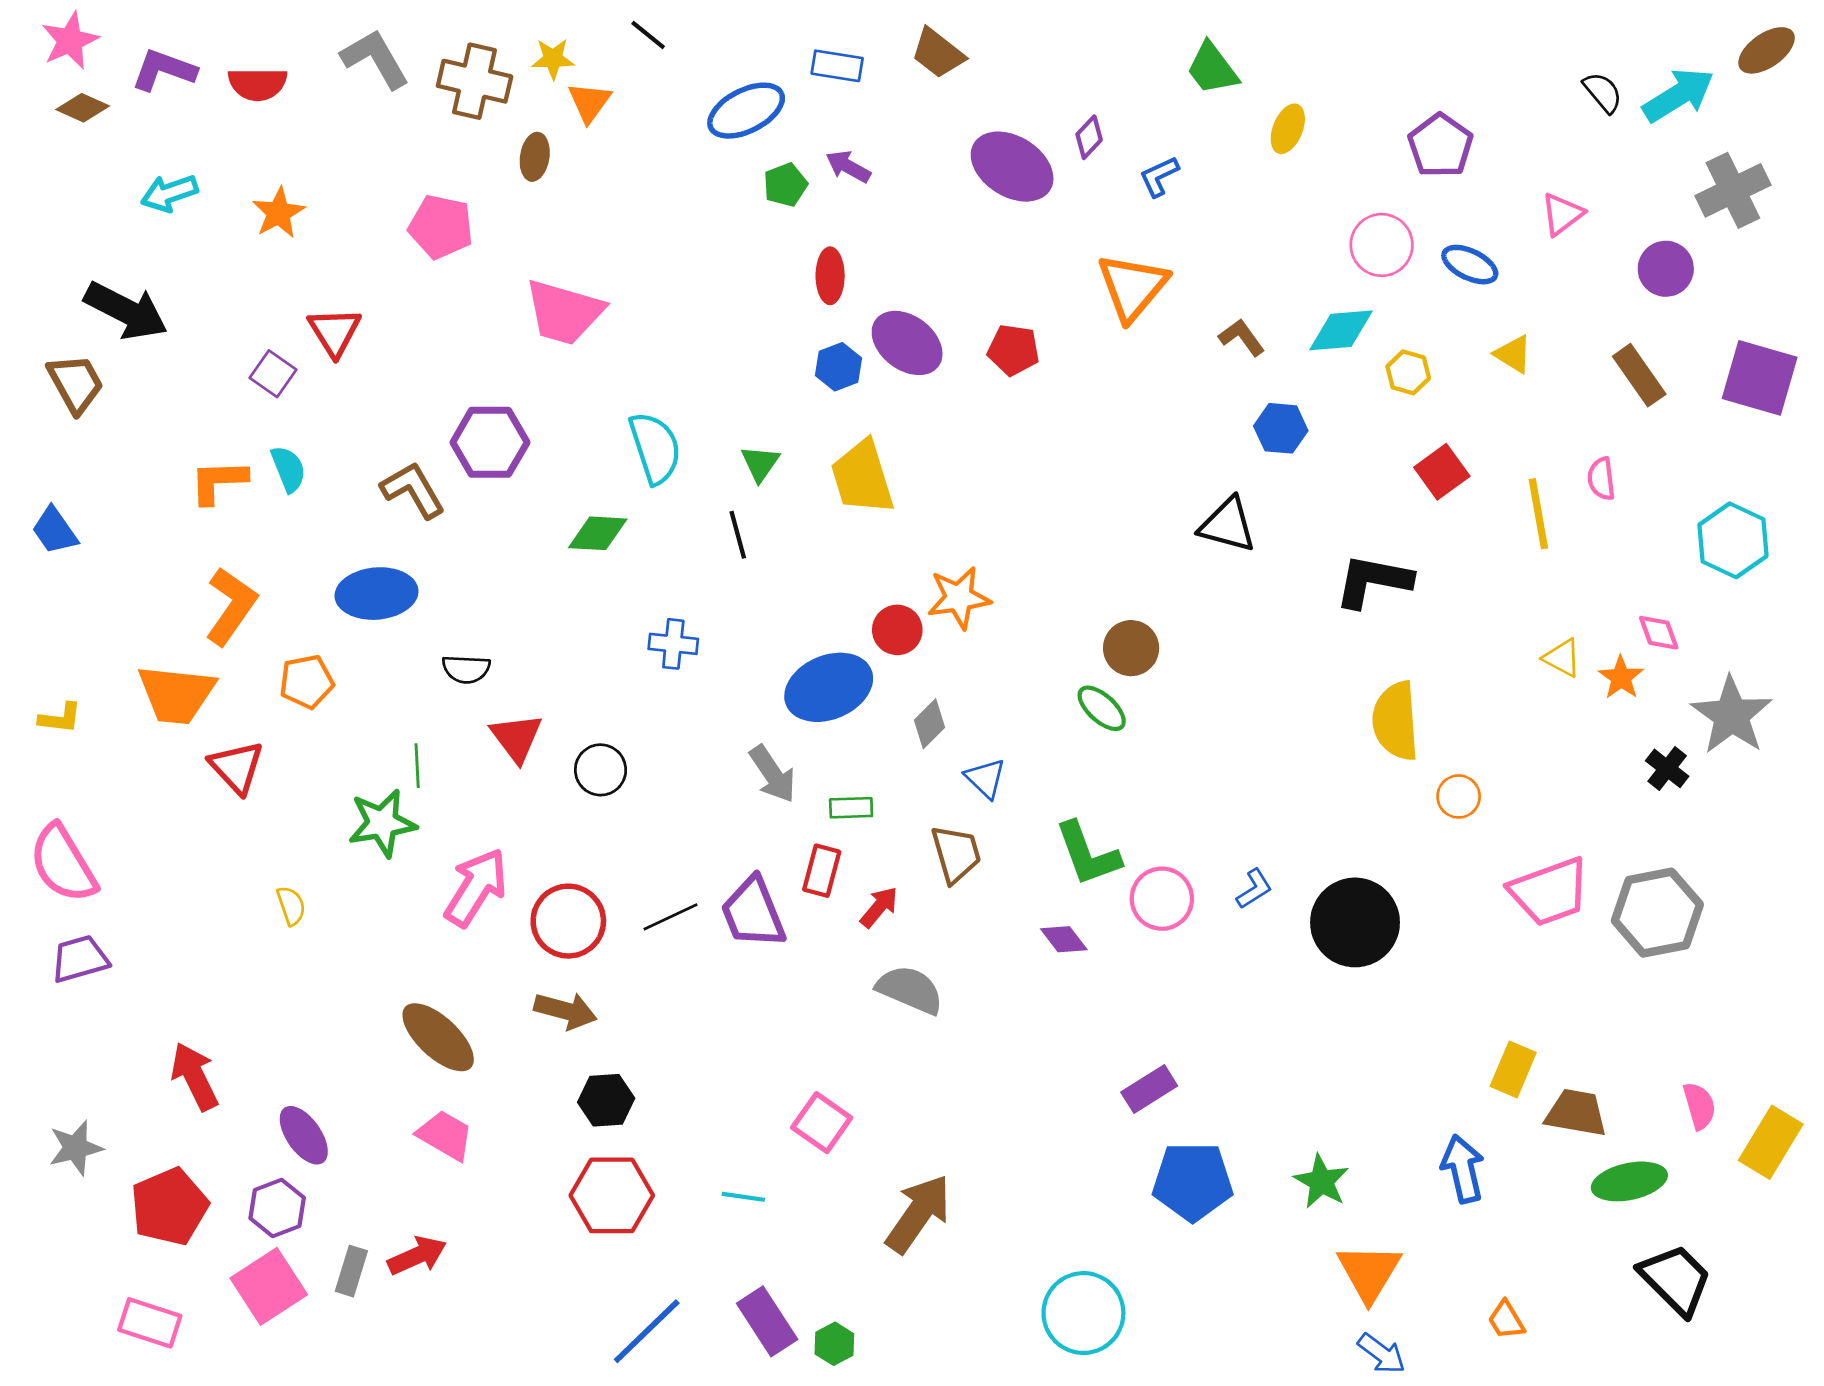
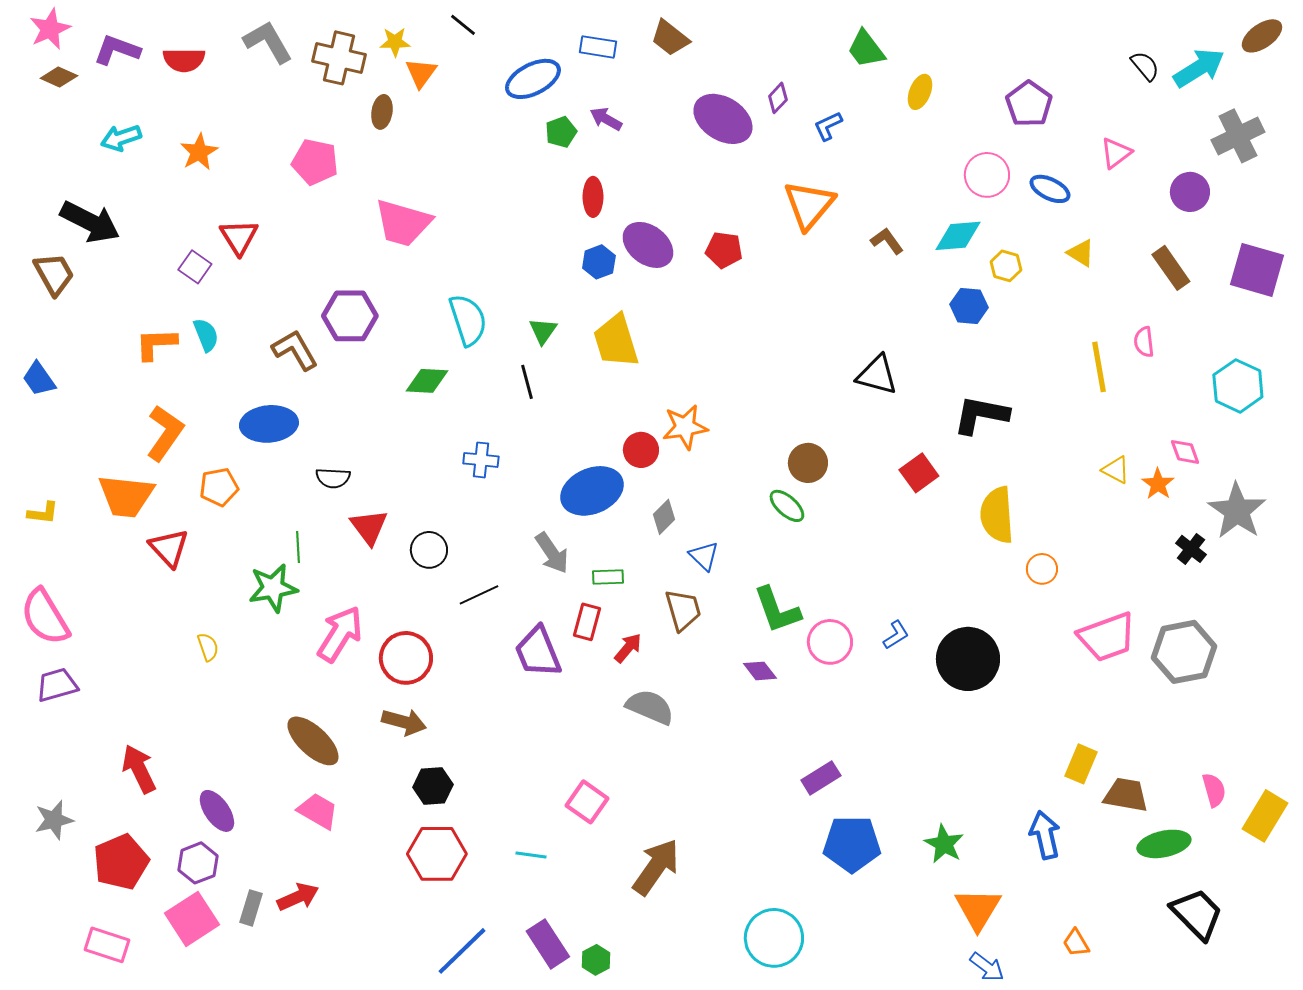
blue hexagon: (1281, 428) -> (969, 306), moved
red square: (1442, 472) -> (919, 473), moved
black line: (671, 917) -> (479, 595), moved

